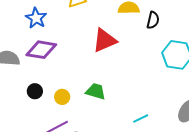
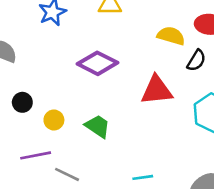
red triangle: (105, 40) -> (157, 90), moved
purple diamond: (41, 50) -> (98, 63), moved

